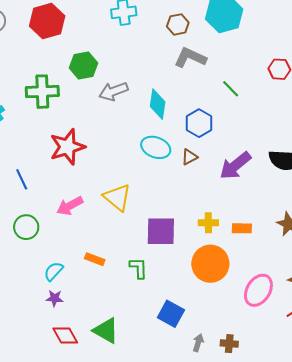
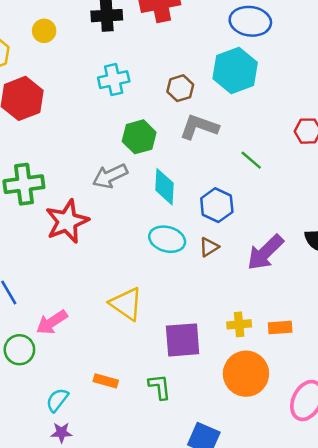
green hexagon: (84, 65) -> (139, 137), moved
red star: (67, 147) -> (67, 221), moved
pink arrow: (70, 206) -> (52, 322), moved

